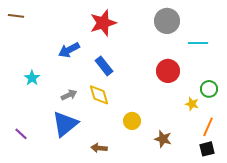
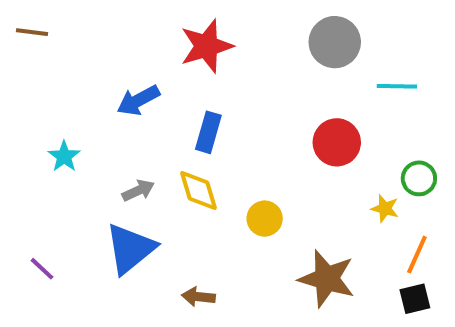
blue rectangle: (104, 66) -> (208, 132), turned 54
yellow circle: (132, 121) -> (265, 219), moved
brown star: (163, 139) -> (327, 279), size x1.6

